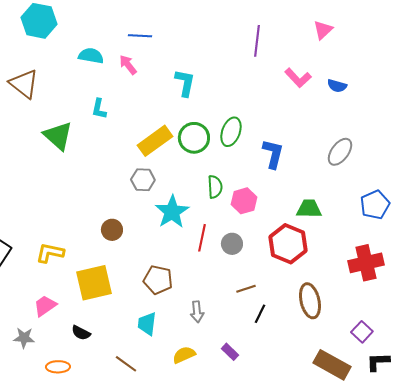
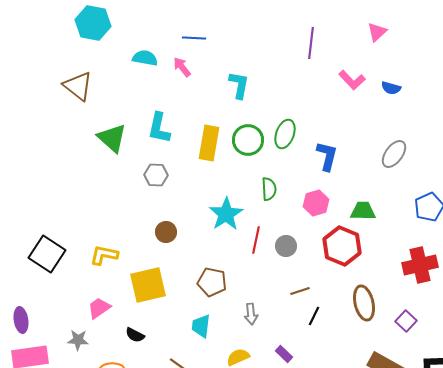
cyan L-shape: (99, 109) -> (159, 128), moved, size x1.5
yellow rectangle: (155, 141) -> (209, 143), turned -44
gray hexagon: (143, 180) -> (156, 175), moved
pink hexagon: (244, 201) -> (316, 203), moved
purple square: (362, 332) -> (406, 321), moved

